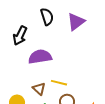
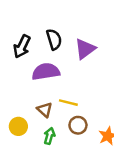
black semicircle: (47, 17) -> (54, 39), moved
purple triangle: (76, 22) -> (85, 49), moved

